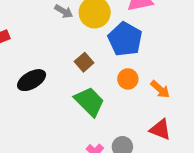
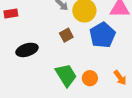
brown square: (84, 62) -> (66, 35), moved
orange circle: (128, 79) -> (90, 78), moved

